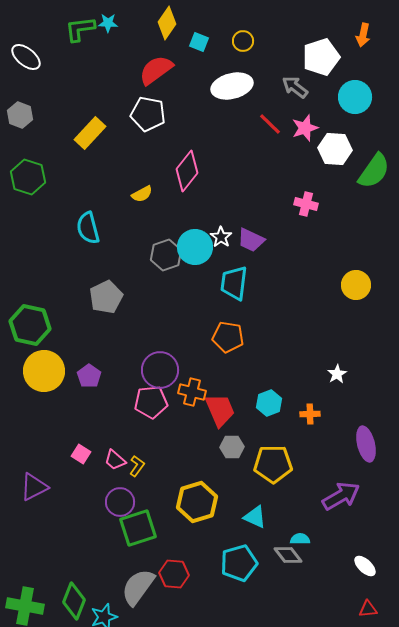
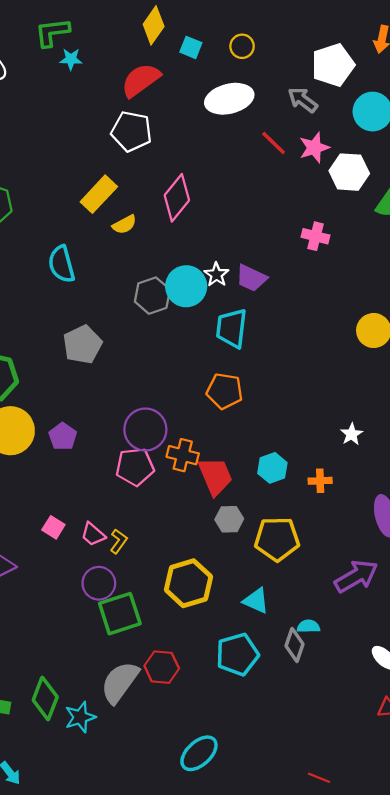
cyan star: (108, 23) -> (71, 59), moved
yellow rectangle: (90, 133) -> (99, 194), moved
gray diamond: (288, 555) -> (294, 645), turned 56

